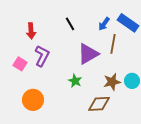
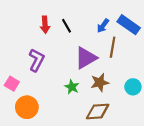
red arrow: (31, 31) -> (45, 25), moved
pink square: (20, 64) -> (12, 84), moved
brown star: (112, 82) -> (100, 83), moved

